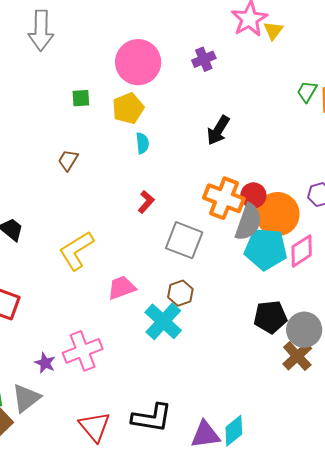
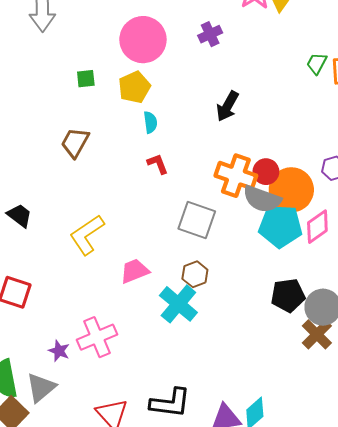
brown trapezoid: (68, 160) -> (75, 143), size x1.4
red L-shape: (146, 202) -> (158, 164), moved, turned -60
gray semicircle: (248, 222) -> (262, 199), turned 93

